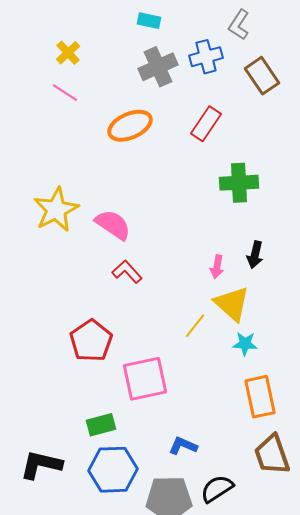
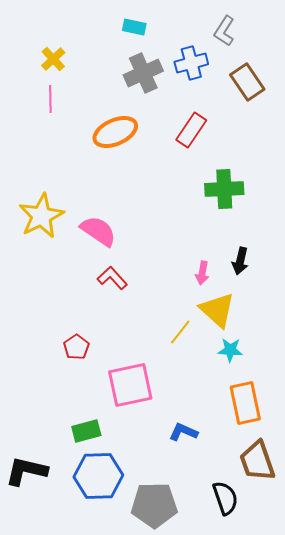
pink line: (65, 93) -> (50, 99), turned 56
red pentagon: (91, 341) -> (76, 347), size x0.6
blue L-shape: (183, 446) -> (183, 432), moved
black semicircle: (217, 489) -> (225, 498), moved, turned 104

